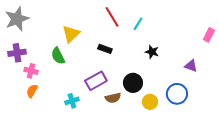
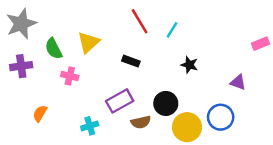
pink rectangle: (209, 35) -> (261, 44), turned 40
green semicircle: (58, 56) -> (54, 49), moved
pink cross: (31, 71) -> (70, 76), moved
yellow circle: (150, 102) -> (187, 127), size x1.5

